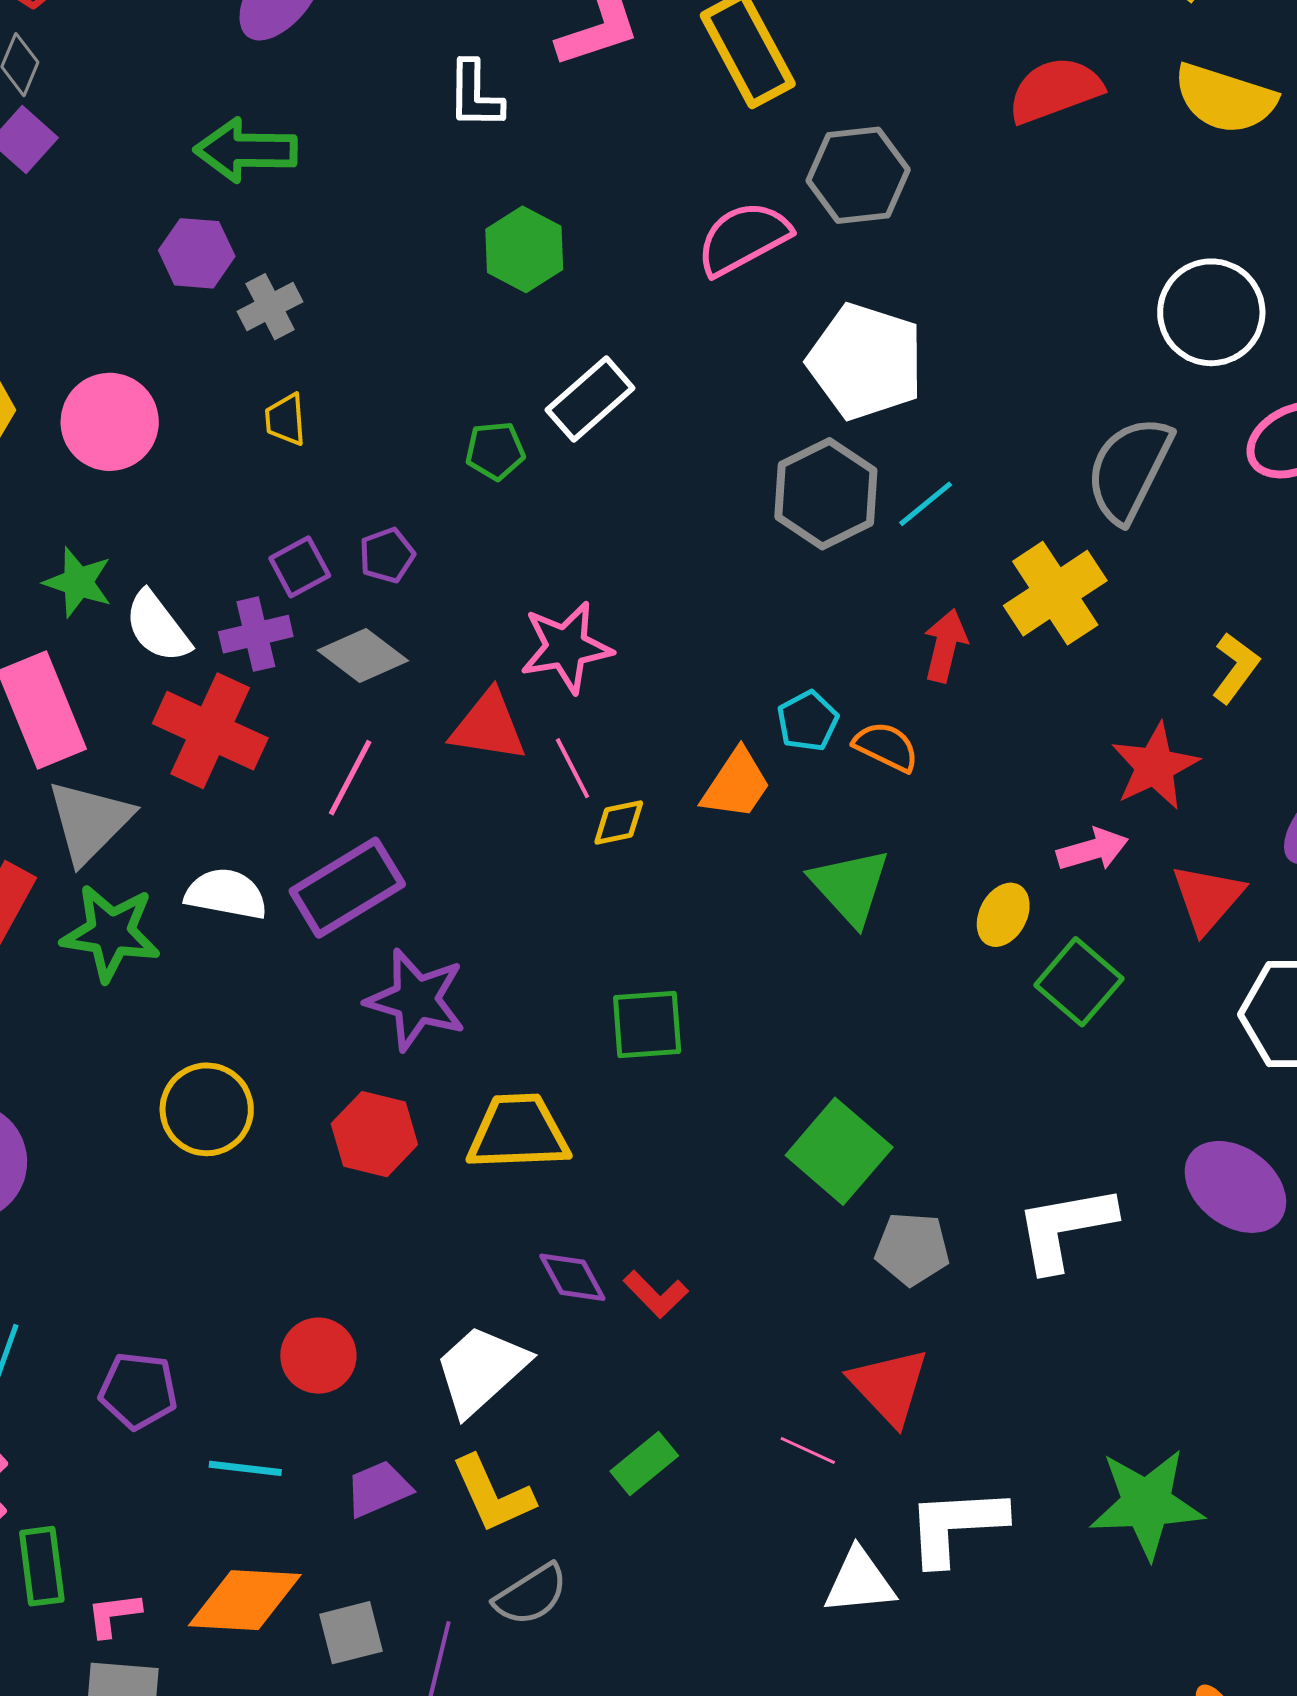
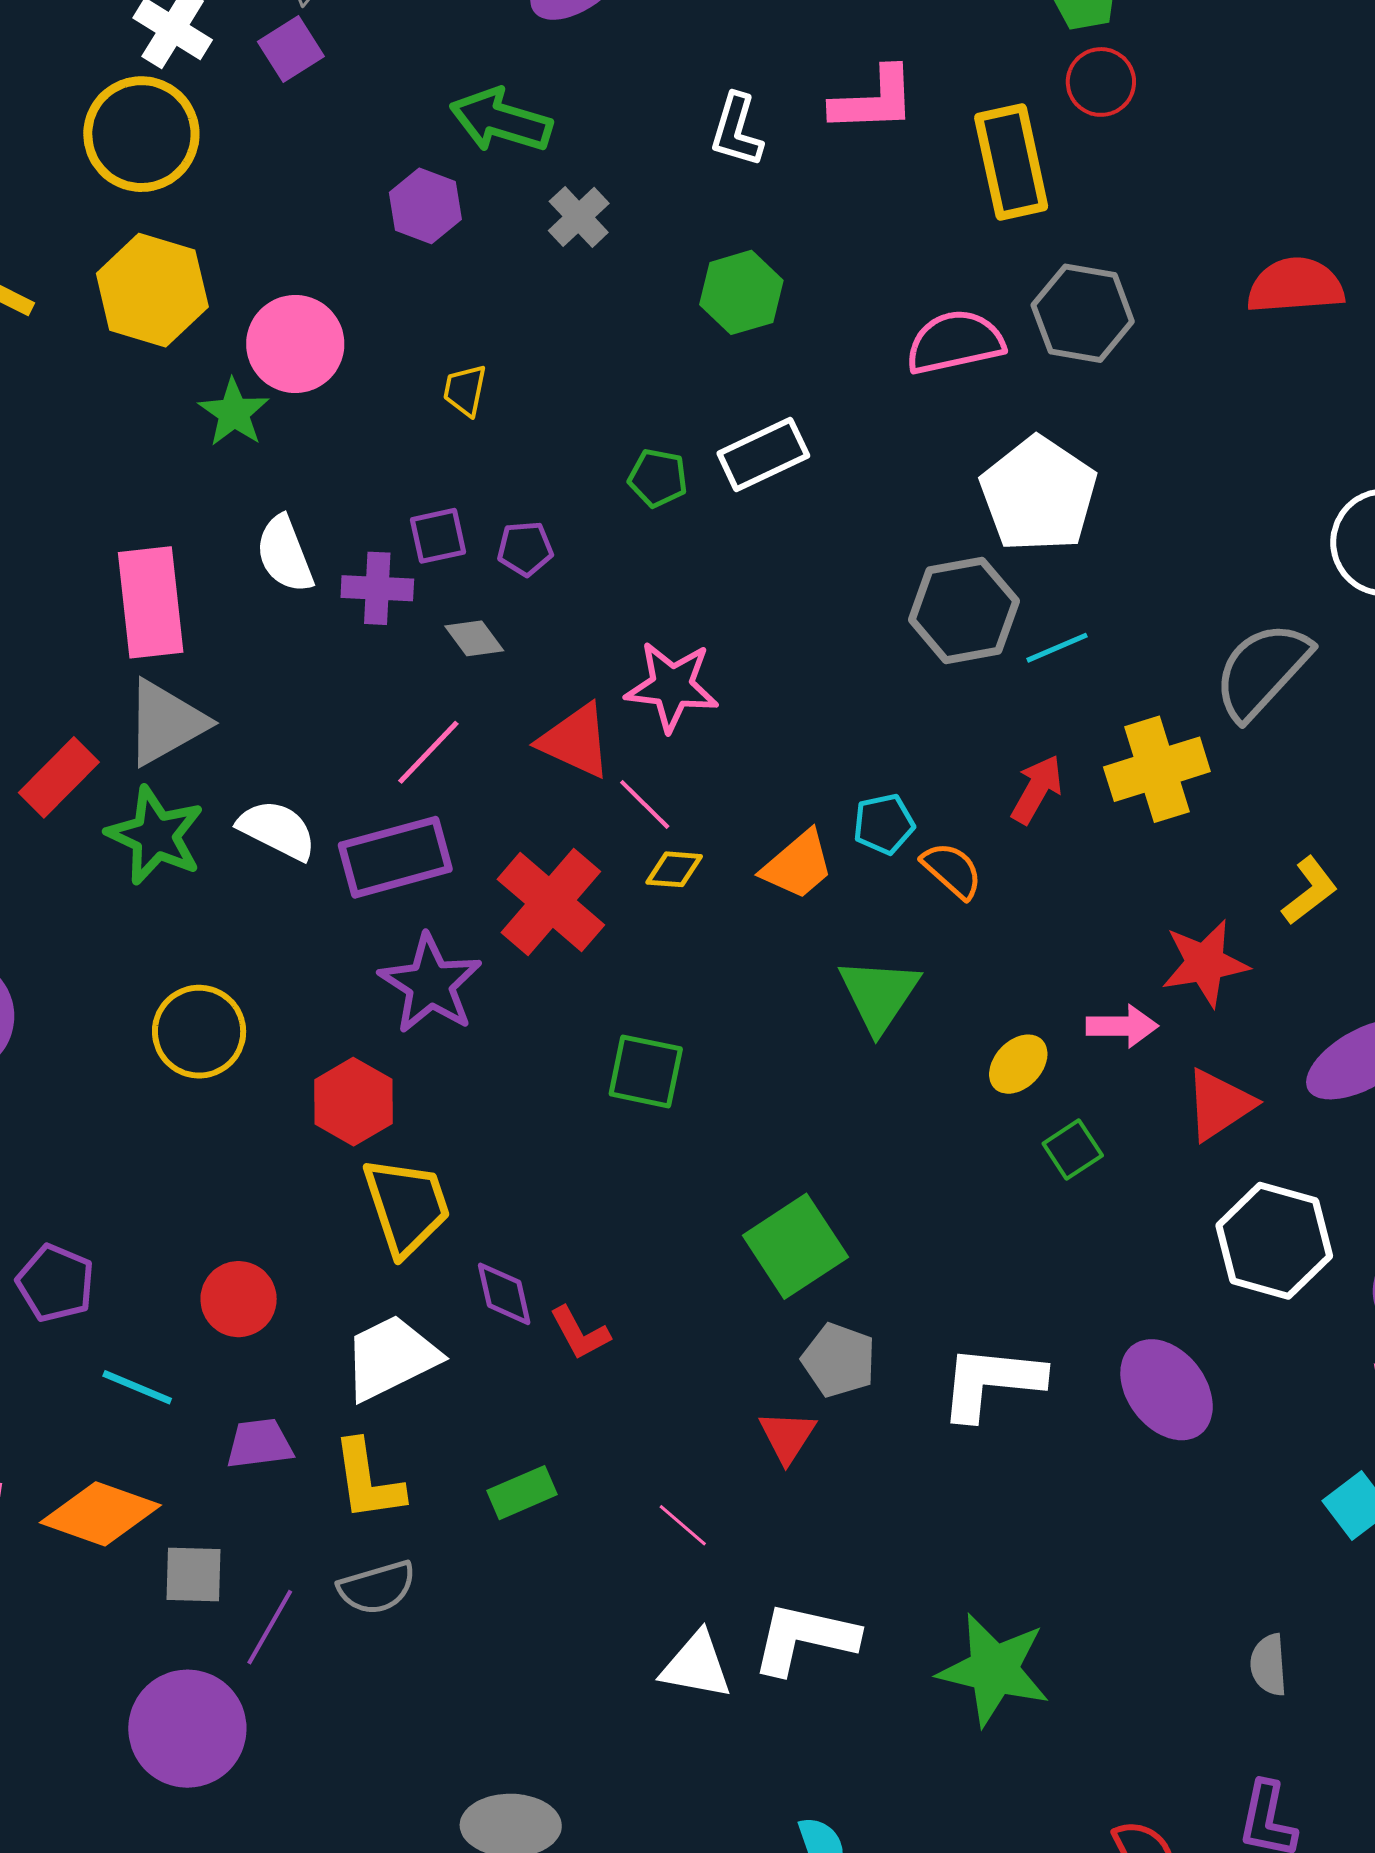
gray cross: (270, 307) -> (579, 217), moved, turned -32
green star: (78, 582) -> (234, 413), moved
gray diamond: (363, 655) -> (474, 638), size x0.7
red cross: (210, 731) -> (551, 902), moved
pink line: (572, 768) -> (645, 804), turned -34
green square: (1079, 982) -> (1073, 1149), size x0.7
yellow trapezoid: (518, 1132) -> (407, 1206), moved, turned 58
red triangle: (889, 1386) -> (787, 1437), moved, size x0.7

